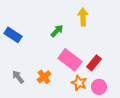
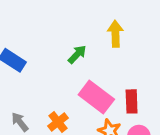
red rectangle: (94, 63) -> (132, 101), turned -42

